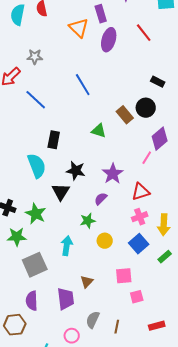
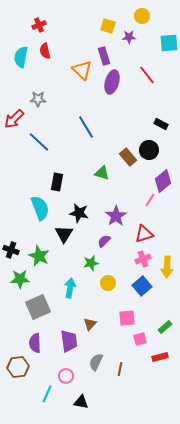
green rectangle: (165, 257) -> (165, 327), moved
red rectangle: (157, 326) -> (160, 357), moved
pink circle: (72, 336) -> (66, 376), moved

